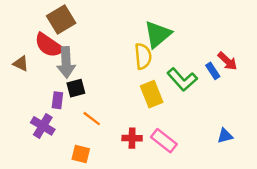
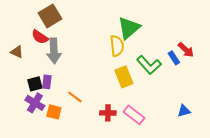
red semicircle: (49, 45) -> (40, 37), size x0.7
black square: (76, 88) -> (35, 84), moved
orange square: (81, 154) -> (54, 112), moved

